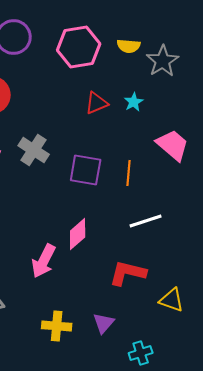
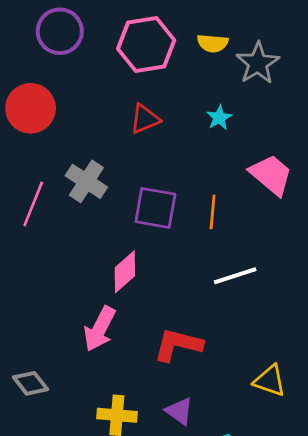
red triangle: (97, 103) -> (145, 119), moved
pink diamond: (78, 234) -> (125, 272), moved
red L-shape: (128, 273) -> (178, 345), moved
purple triangle: (104, 323) -> (179, 411), turned -35

